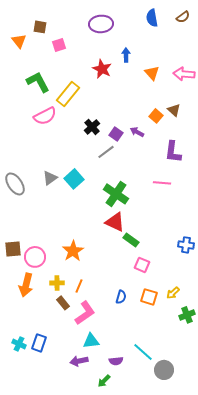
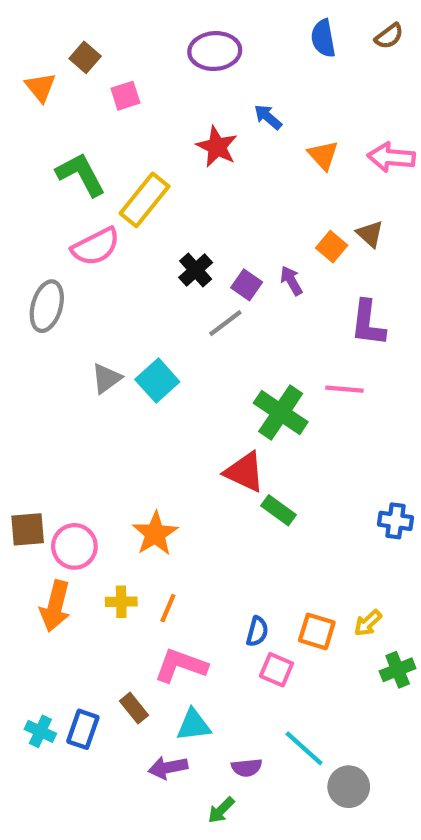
brown square: (40, 27) -> (85, 57), turned 32
blue arrow: (126, 55) -> (268, 117), turned -48
purple arrow: (137, 132) -> (291, 281), turned 32
gray ellipse: (15, 184) -> (47, 306), moved, turned 50
green cross: (116, 194) -> (281, 412), moved
pink square: (142, 265) -> (276, 670), moved
brown rectangle: (63, 303) -> (134, 708), moved
pink L-shape: (85, 313) -> (181, 665), turned -125

